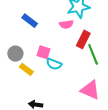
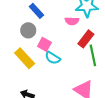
gray circle: (15, 54) -> (28, 30), moved
yellow rectangle: (26, 69) -> (25, 58), size x1.5

